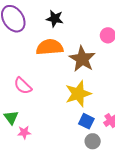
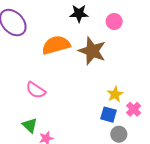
black star: (55, 19) -> (79, 13), moved
yellow star: (78, 94) -> (115, 94), moved, size x0.6

